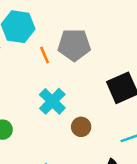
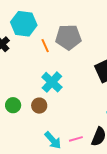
brown circle: (81, 127) -> (39, 106), moved

